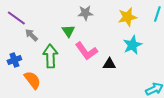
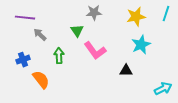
purple line: (16, 18) -> (25, 18), turned -30
green arrow: (50, 56) -> (59, 56), size x0.7
black triangle: (109, 64) -> (126, 71), moved

